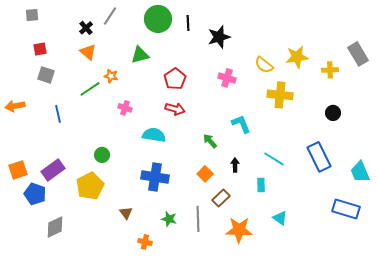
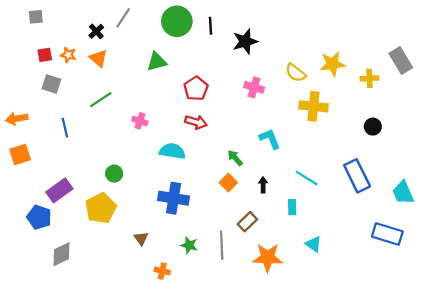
orange star: (111, 76) -> (68, 55), moved
orange square: (18, 170) -> (20, 155), moved
orange square: (205, 174) -> (228, 183), moved

